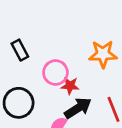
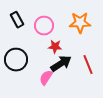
pink circle: (55, 73) -> (44, 26), moved

